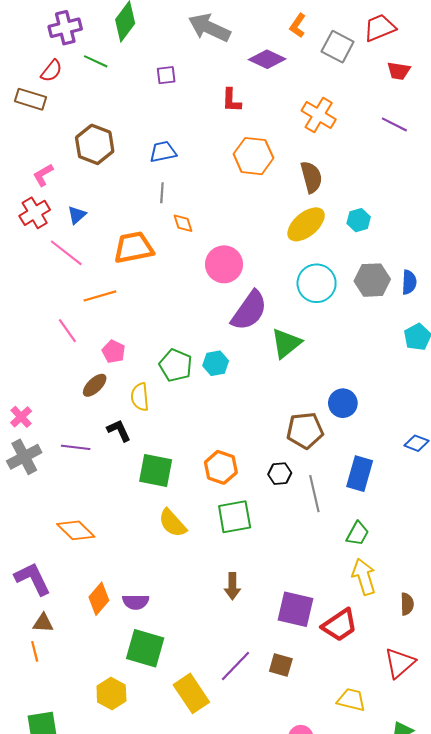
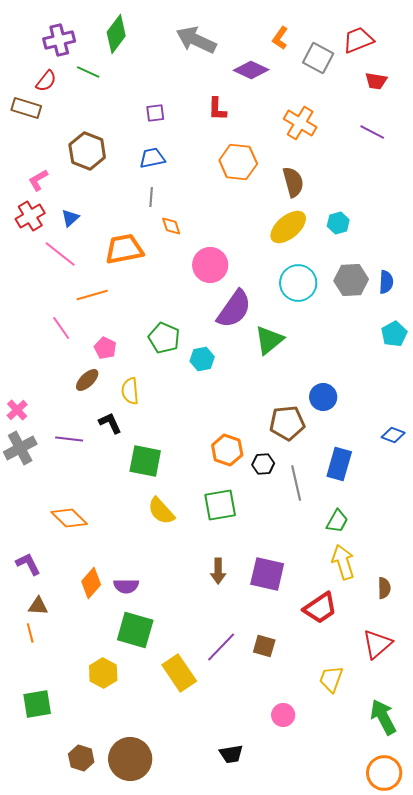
purple square: (166, 75) -> (155, 113), moved
green pentagon: (176, 365) -> (164, 338), moved
orange hexagon: (221, 467) -> (227, 450), moved
purple L-shape: (33, 579) -> (28, 564), size x0.7
purple square: (296, 609) -> (267, 574), moved
yellow trapezoid: (351, 700) -> (331, 679), turned -84

